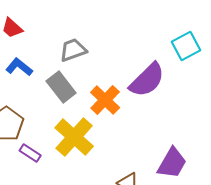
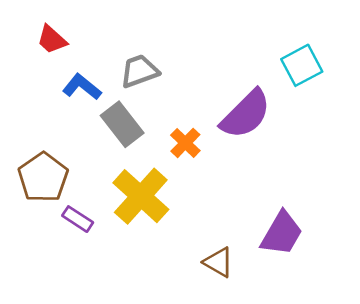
blue L-shape: (19, 67) -> (82, 87), moved
orange cross: (105, 100) -> (185, 143), size x0.7

